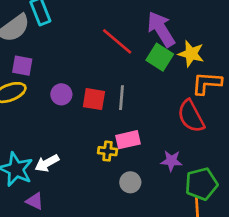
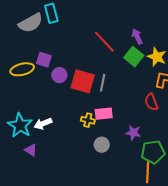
purple arrow: (161, 29) -> (137, 36), size x0.6
purple square: (22, 66) -> (44, 60), moved
red square: (94, 99) -> (83, 81), size x1.4
red semicircle: (191, 116) -> (151, 102), size x0.7

